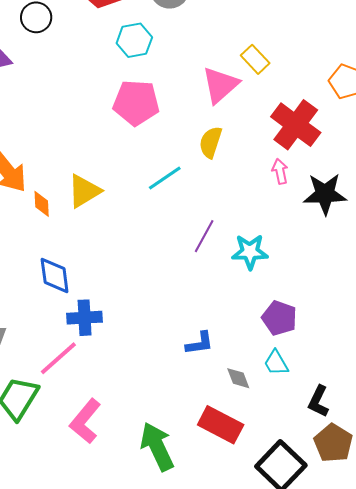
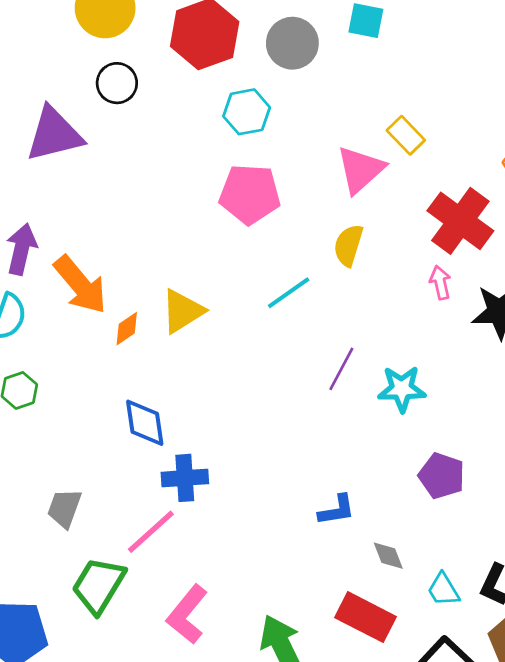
orange diamond: (42, 204) -> (127, 329), turned 60
cyan trapezoid: (276, 363) -> (443, 590), moved

